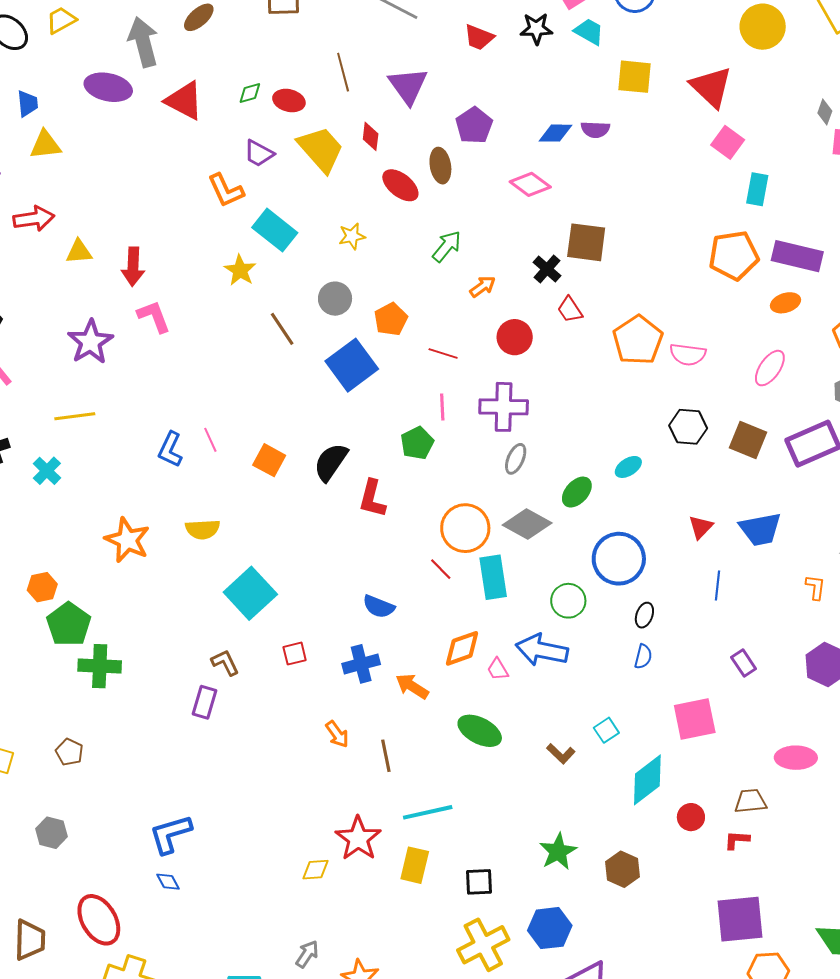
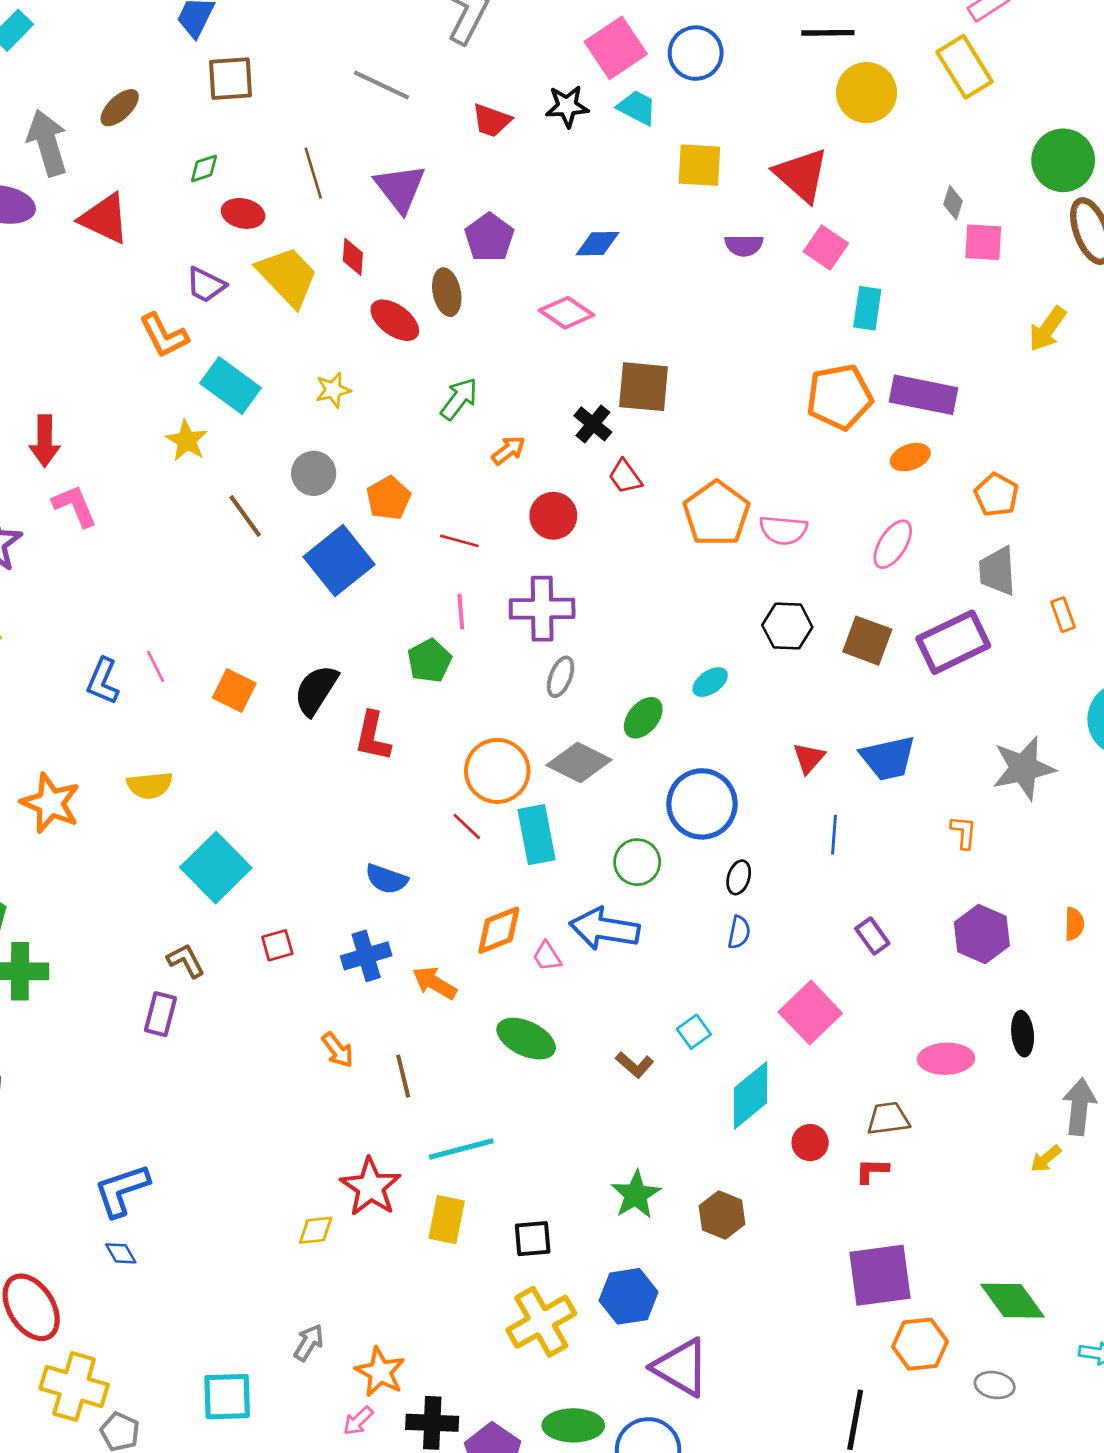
green diamond: (250, 93) -> (204, 168), moved
purple semicircle: (595, 130) -> (744, 245), moved
pink square: (695, 719) -> (810, 1013), turned -30

